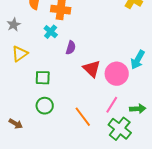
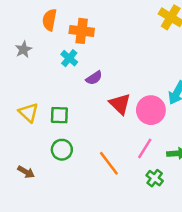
purple semicircle: (71, 48) -> (94, 78), turned 40
yellow triangle: (20, 54) -> (28, 113), moved, turned -42
green cross: (120, 129) -> (155, 178), size x0.6

